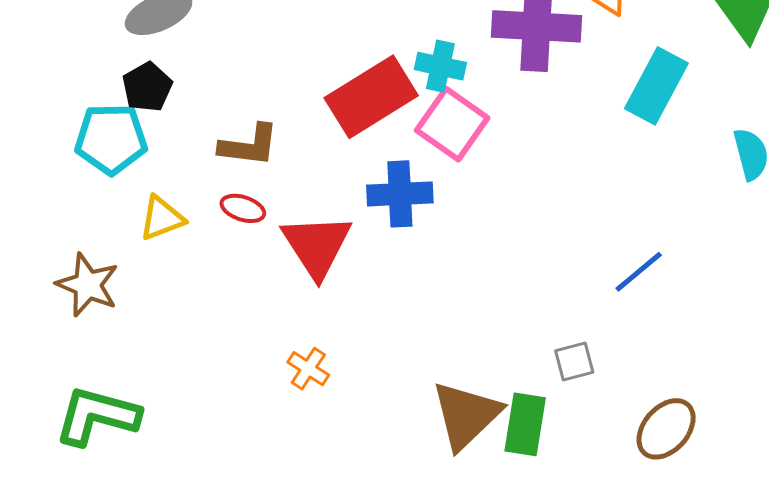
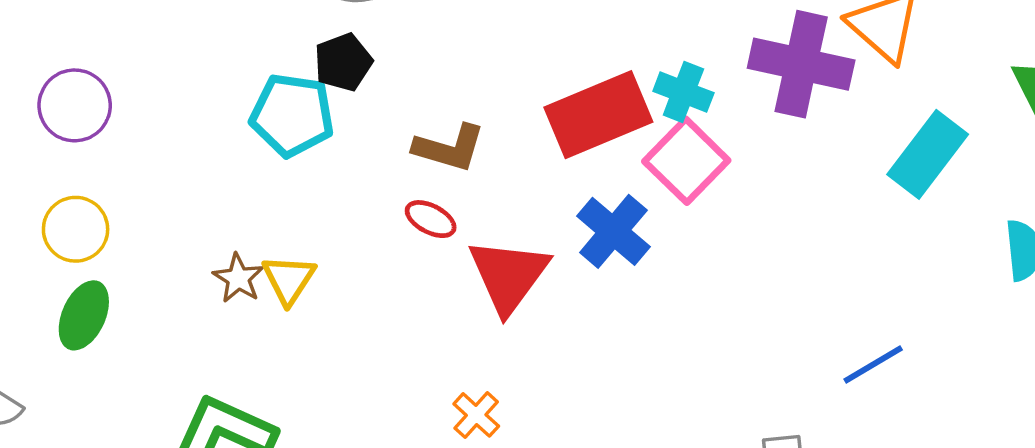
blue cross: (400, 194) -> (613, 231), turned 34
yellow triangle: (162, 218) -> (289, 279), moved, turned -45
brown star: (88, 285) -> (238, 278), size x0.7

